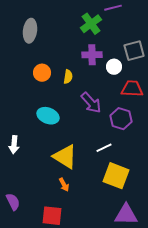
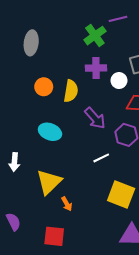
yellow semicircle: (68, 77) -> (71, 91), size x1.5
white line: (104, 148) -> (101, 158), moved
yellow triangle: (65, 157) -> (49, 182), moved, turned 44

